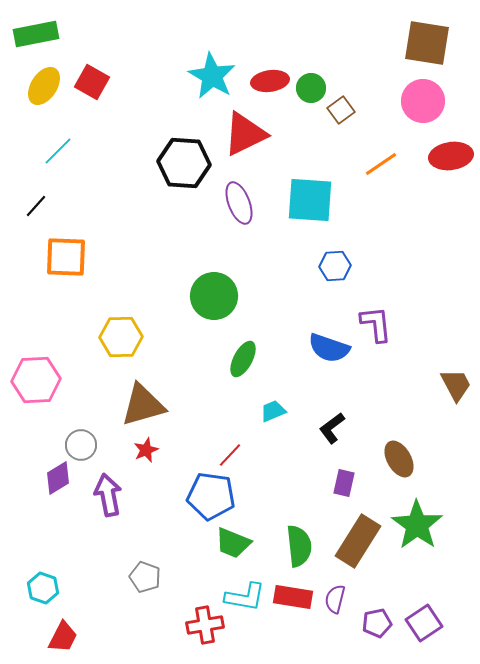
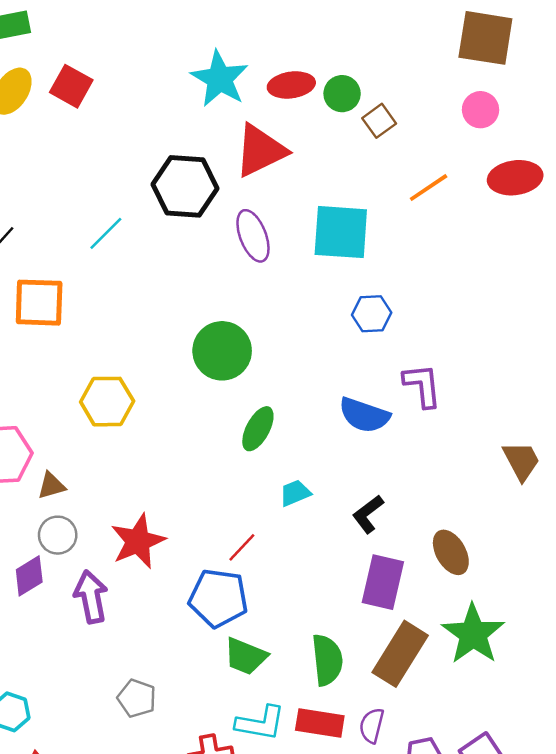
pink circle: (423, 101) -> (481, 110), size x0.7
cyan line: (58, 151) -> (106, 233), moved
brown triangle: (143, 405) -> (51, 486), moved, size x0.5
red star: (146, 450) -> (138, 541), size x1.8
purple rectangle: (344, 483) -> (383, 582), size x1.6

